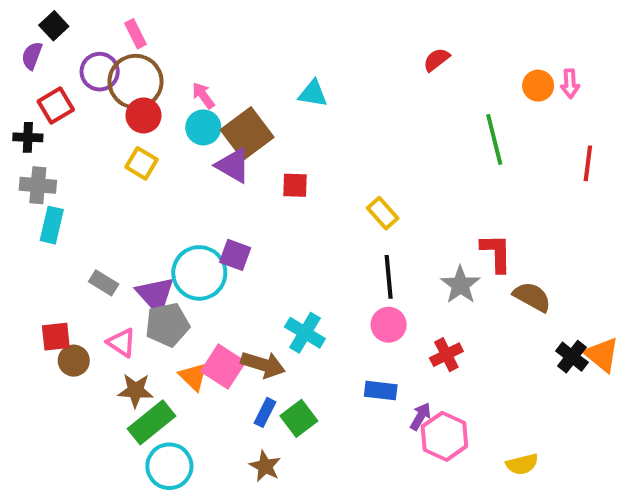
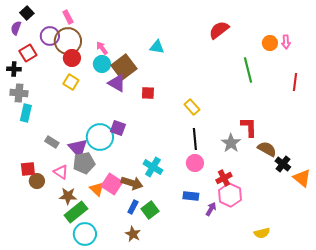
red semicircle: (436, 60) -> (219, 30), size x1.5
black cross: (572, 357) -> (283, 164), moved
pink hexagon: (444, 436) -> (230, 195), moved

